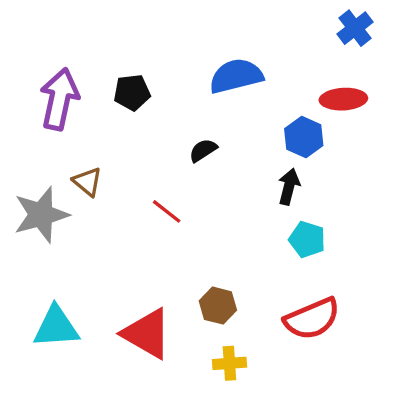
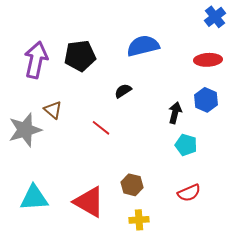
black pentagon: (132, 92) -> (80, 56), size x1.4
blue hexagon: (304, 137) -> (206, 100), moved
red semicircle: (312, 319) -> (189, 193), size x0.7

